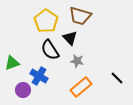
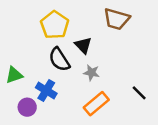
brown trapezoid: (80, 16) -> (117, 19), moved

